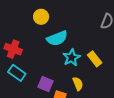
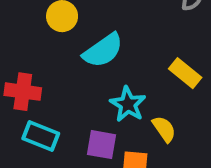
cyan star: (72, 58) -> (128, 104), moved

